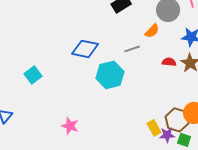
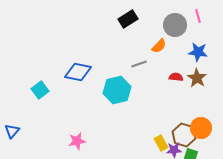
blue diamond: (85, 49) -> (78, 72), moved
pink star: (70, 126) -> (77, 141), turned -30

